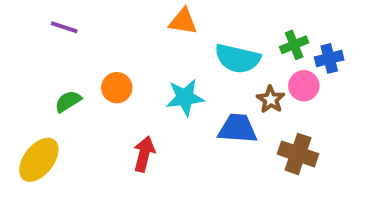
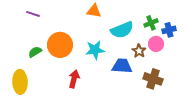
cyan semicircle: (238, 58) -> (122, 30), turned -35
orange circle: (117, 88) -> (60, 45), size x1.6
yellow ellipse: (39, 160) -> (20, 82), turned -40

